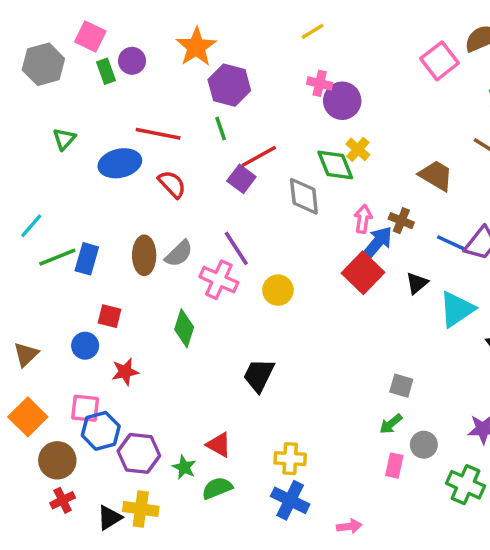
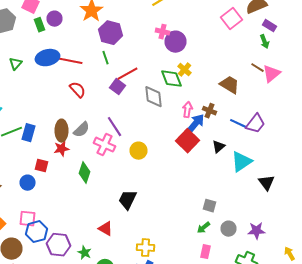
blue ellipse: (120, 163) -> (48, 58), moved
red star: (125, 372) -> (62, 149), moved
red triangle: (219, 445) -> (106, 229), moved
gray circle: (424, 445) -> (228, 229), moved

